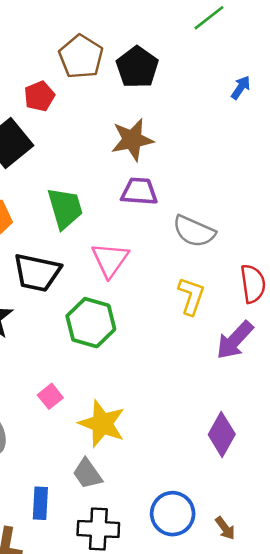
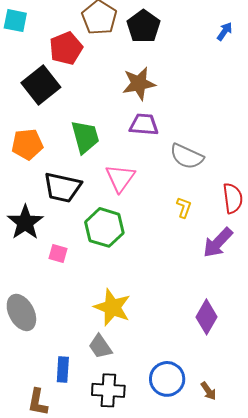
blue arrow: (241, 88) -> (225, 31), moved
red pentagon: (39, 96) -> (66, 48), size x1.4
yellow L-shape: (191, 296) -> (184, 207), size x0.7
pink square: (50, 396) -> (58, 254), moved, turned -36

